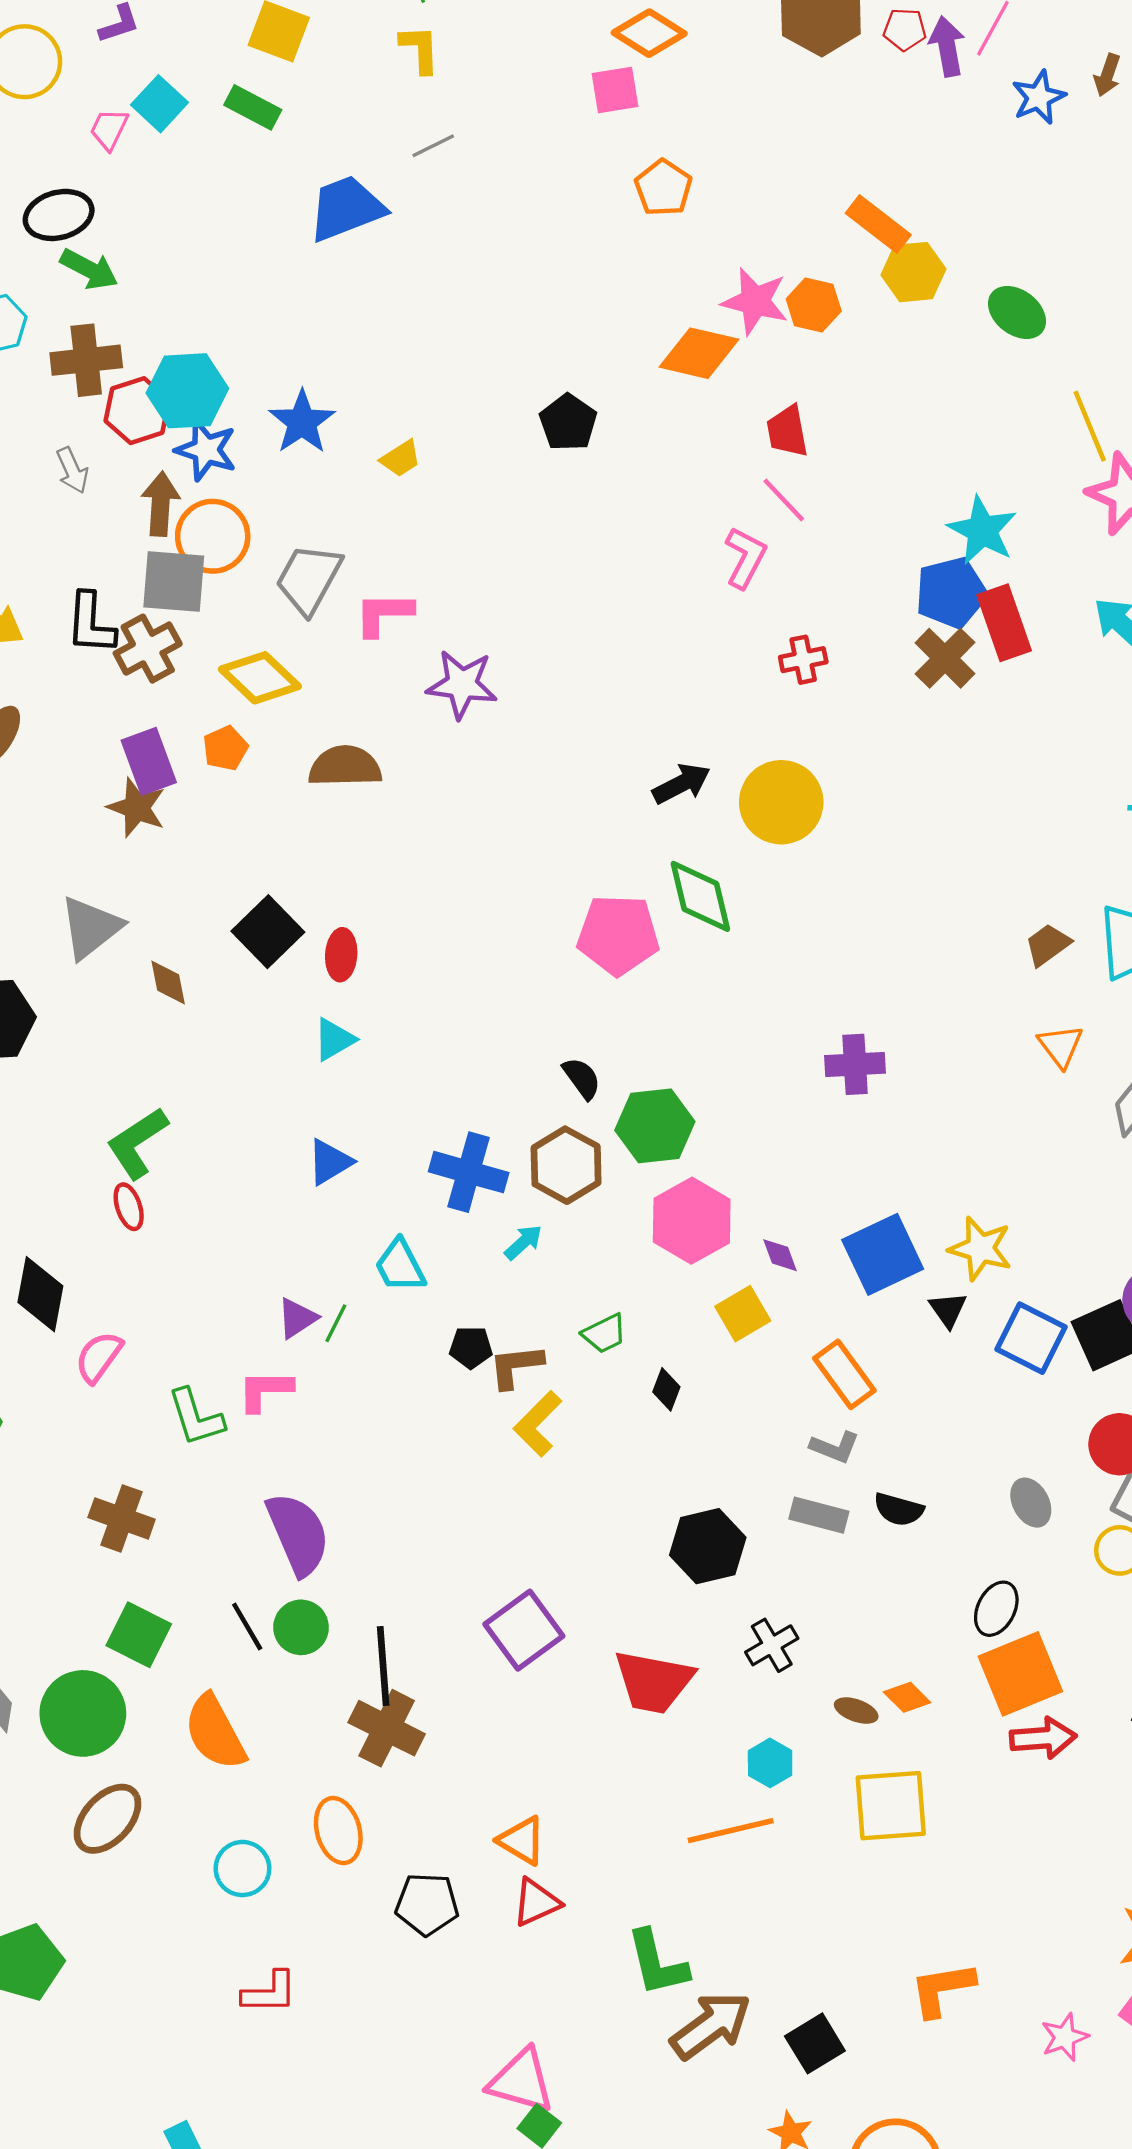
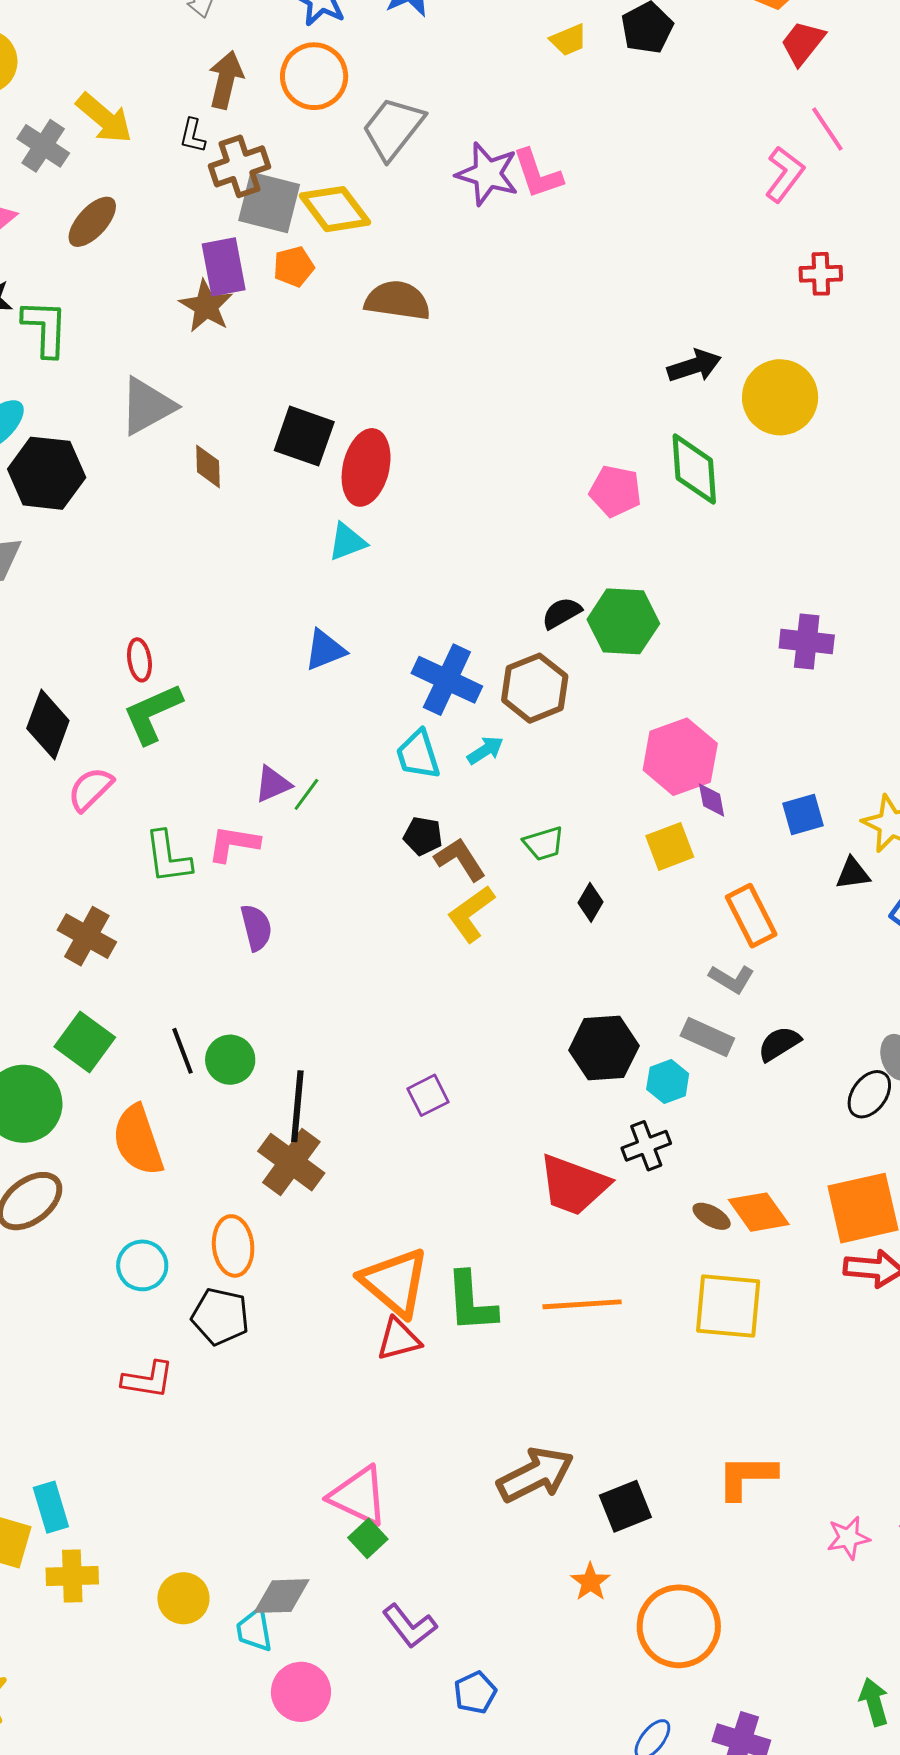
red trapezoid: (787, 431) -> (803, 43), moved, turned 39
yellow trapezoid: (401, 459) -> (569, 40), moved
brown arrow: (160, 504) -> (226, 80), moved
gray square: (174, 581) -> (269, 203), moved
pink L-shape: (384, 614) -> (537, 174), moved, turned -118
black L-shape: (91, 623) -> (193, 136), size x0.6
purple star: (462, 684) -> (487, 174), moved
black square: (268, 932) -> (304, 436), turned -36
pink pentagon: (618, 935) -> (615, 491), size x0.7
red ellipse: (341, 955) -> (366, 467), size x1.6
black semicircle: (582, 1078) -> (562, 613), turned -93
green hexagon: (655, 1126) -> (623, 621), moved
green L-shape: (137, 1143) -> (152, 713), moved
pink hexagon: (692, 1221) -> (680, 757), moved
blue square: (883, 1254) -> (803, 814), size x0.6
cyan trapezoid: (400, 1266) -> (418, 755), moved
black triangle: (948, 1310) -> (853, 873), turned 48
brown L-shape: (516, 1366) -> (460, 859), turned 54
black semicircle: (899, 1509) -> (779, 1044), turned 123
purple semicircle: (298, 1534) -> (256, 928), moved, size x0.6
black ellipse: (996, 1609) -> (869, 1094), moved
purple square: (524, 1630) -> (428, 1095), size x0.6
red trapezoid: (653, 1682) -> (574, 1185), moved
orange diamond: (907, 1697) -> (759, 1212), size x1.5
cyan hexagon: (770, 1763) -> (668, 1081), moved
orange triangle: (522, 1841) -> (395, 1282), size x1.6
black pentagon: (427, 1904) -> (220, 1316), moved
green L-shape: (657, 1963) -> (471, 1302), moved

